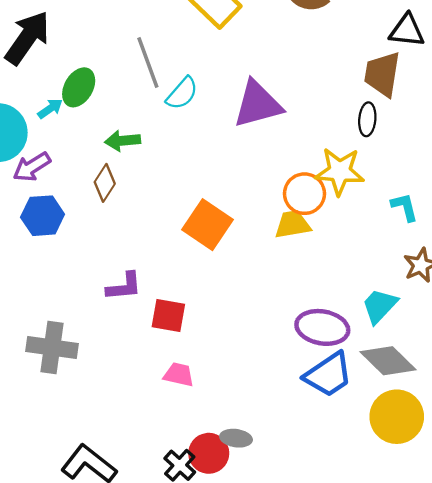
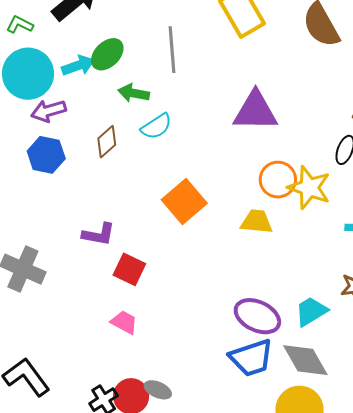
cyan semicircle: (182, 93) -> (156, 126), moved
cyan arrow: (50, 109) -> (78, 65), size x1.4
green arrow: (123, 141) -> (134, 93), moved
orange circle: (304, 194) -> (278, 180), moved

